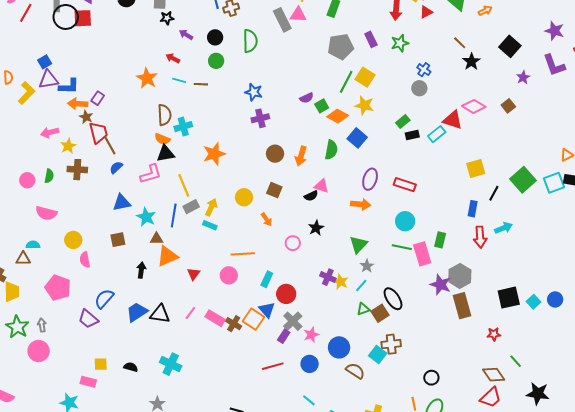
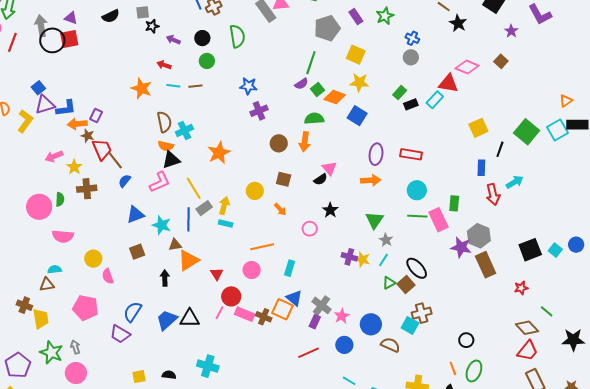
green line: (346, 82) -> (311, 63), moved
green semicircle: (331, 150) -> (314, 119), moved, turned -96
pink circle: (27, 180) -> (39, 207), size x1.6
pink triangle: (321, 186) -> (329, 168), turned 42
red circle: (286, 294) -> (231, 296), moved

